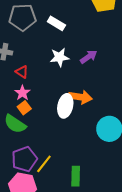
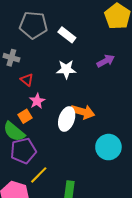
purple arrow: (89, 57) -> (106, 61), moved
pink star: (22, 93) -> (37, 101), moved
purple pentagon: (24, 159) -> (23, 151), moved

